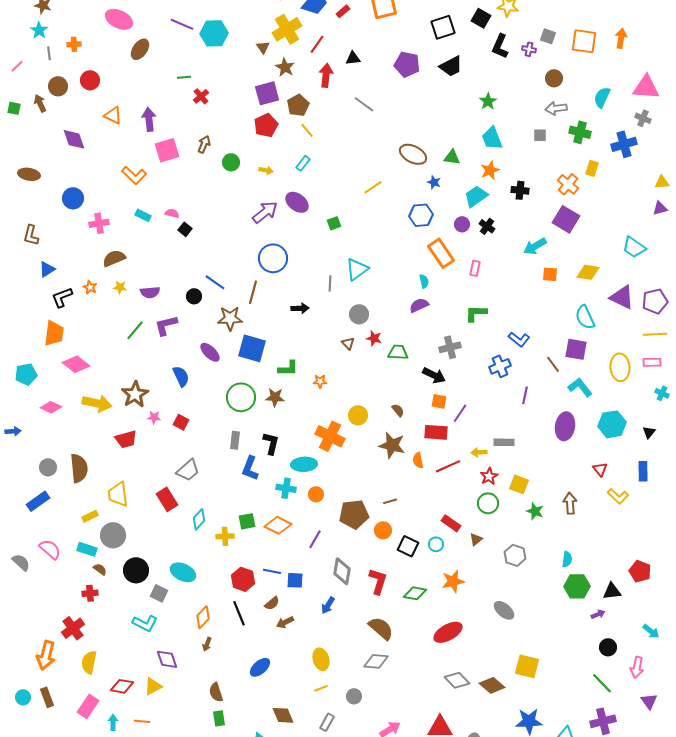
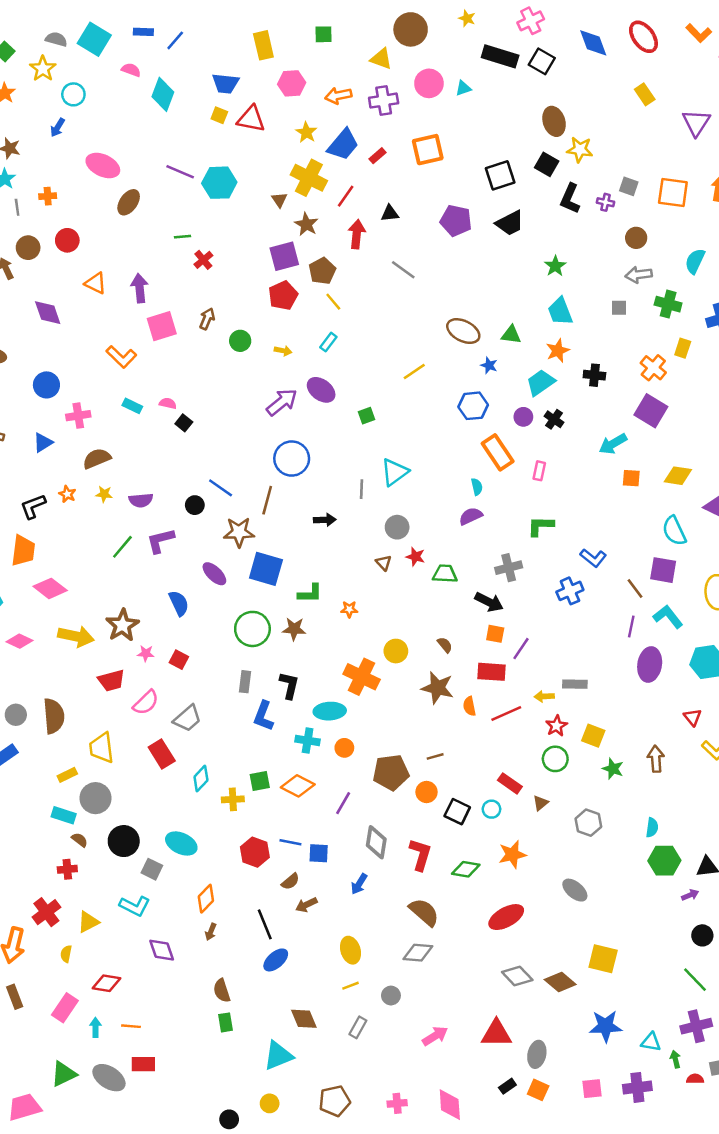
yellow cross: (287, 29) -> (309, 178), turned -32
blue triangle: (47, 269) -> (43, 443), moved
purple line: (525, 395) -> (631, 626), moved
pink semicircle: (50, 549) -> (146, 702), moved, turned 95
black line: (239, 613) -> (265, 924), moved
yellow semicircle: (89, 662) -> (66, 954), size x0.6
yellow triangle: (153, 686) -> (88, 922), moved

